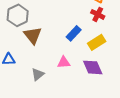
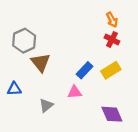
blue rectangle: (74, 33) -> (84, 70), moved
purple diamond: (93, 67) -> (112, 114), moved

